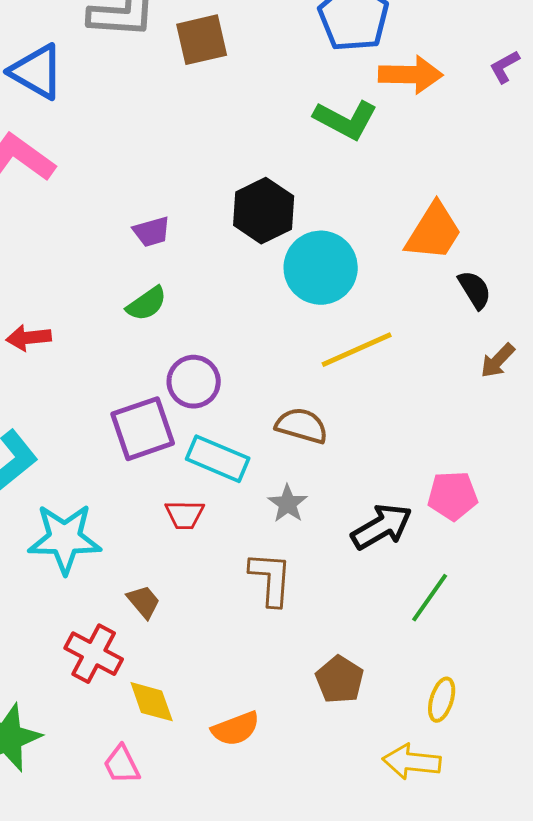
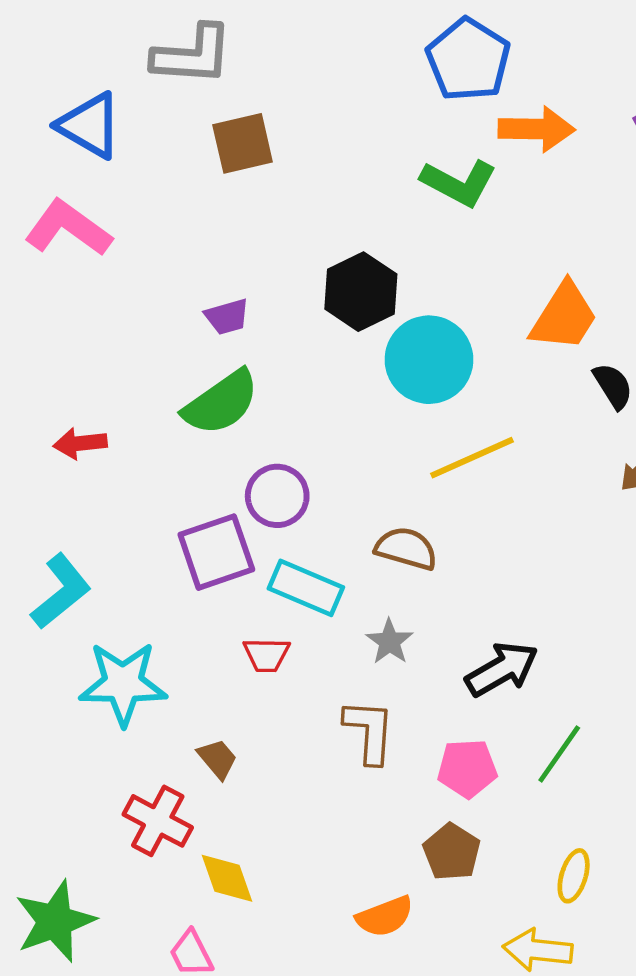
brown square: (202, 40) -> (243, 143), moved
green semicircle: (147, 304) -> (221, 403), size x1.6
pink pentagon: (453, 496) -> (467, 768), moved
orange semicircle: (236, 729) -> (385, 916), moved

